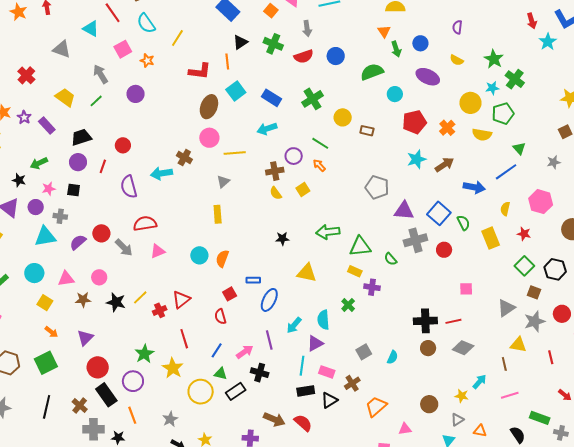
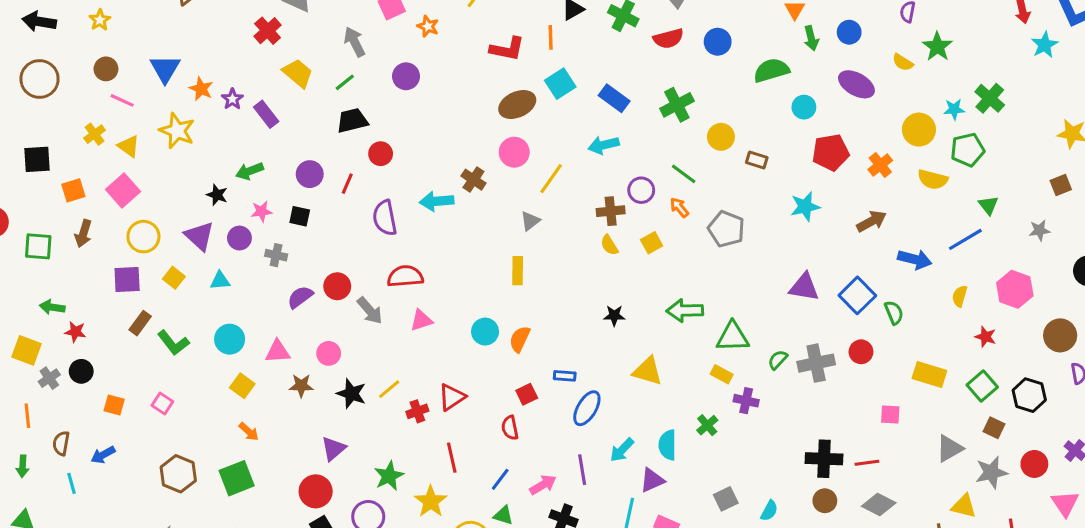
green star: (494, 59) -> (937, 47), moved
red cross: (26, 75) -> (268, 31), moved
brown ellipse: (209, 107) -> (517, 104), turned 40
black trapezoid: (81, 137) -> (352, 121), moved
yellow line: (235, 153) -> (551, 179), turned -55
cyan star: (417, 159) -> (805, 207), moved
gray pentagon: (377, 187) -> (726, 229), moved
cyan triangle: (45, 237) -> (220, 281), moved, size x0.6
yellow rectangle: (491, 238) -> (929, 375), moved, turned -55
gray cross: (415, 240) -> (816, 363), moved
green semicircle: (390, 259) -> (778, 360), turned 80
purple triangle: (85, 338) -> (333, 449), moved

